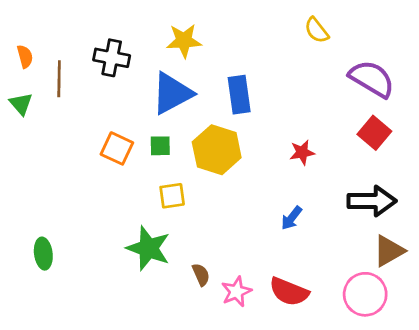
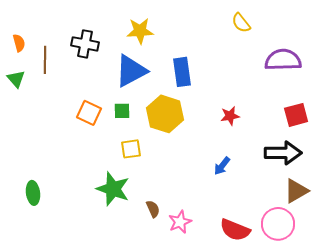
purple semicircle: (372, 79) -> (283, 60), turned -33
red square: (374, 133) -> (296, 115), moved, turned 35
red semicircle: (289, 292) -> (235, 230), moved

